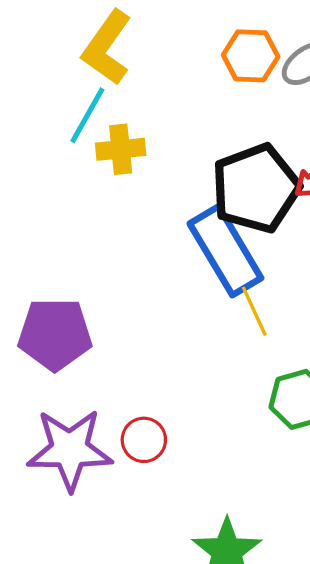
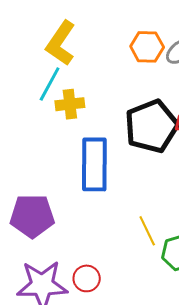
blue rectangle: (225, 251) -> (94, 164), moved, turned 32
yellow line: (254, 311) -> (147, 231), moved

